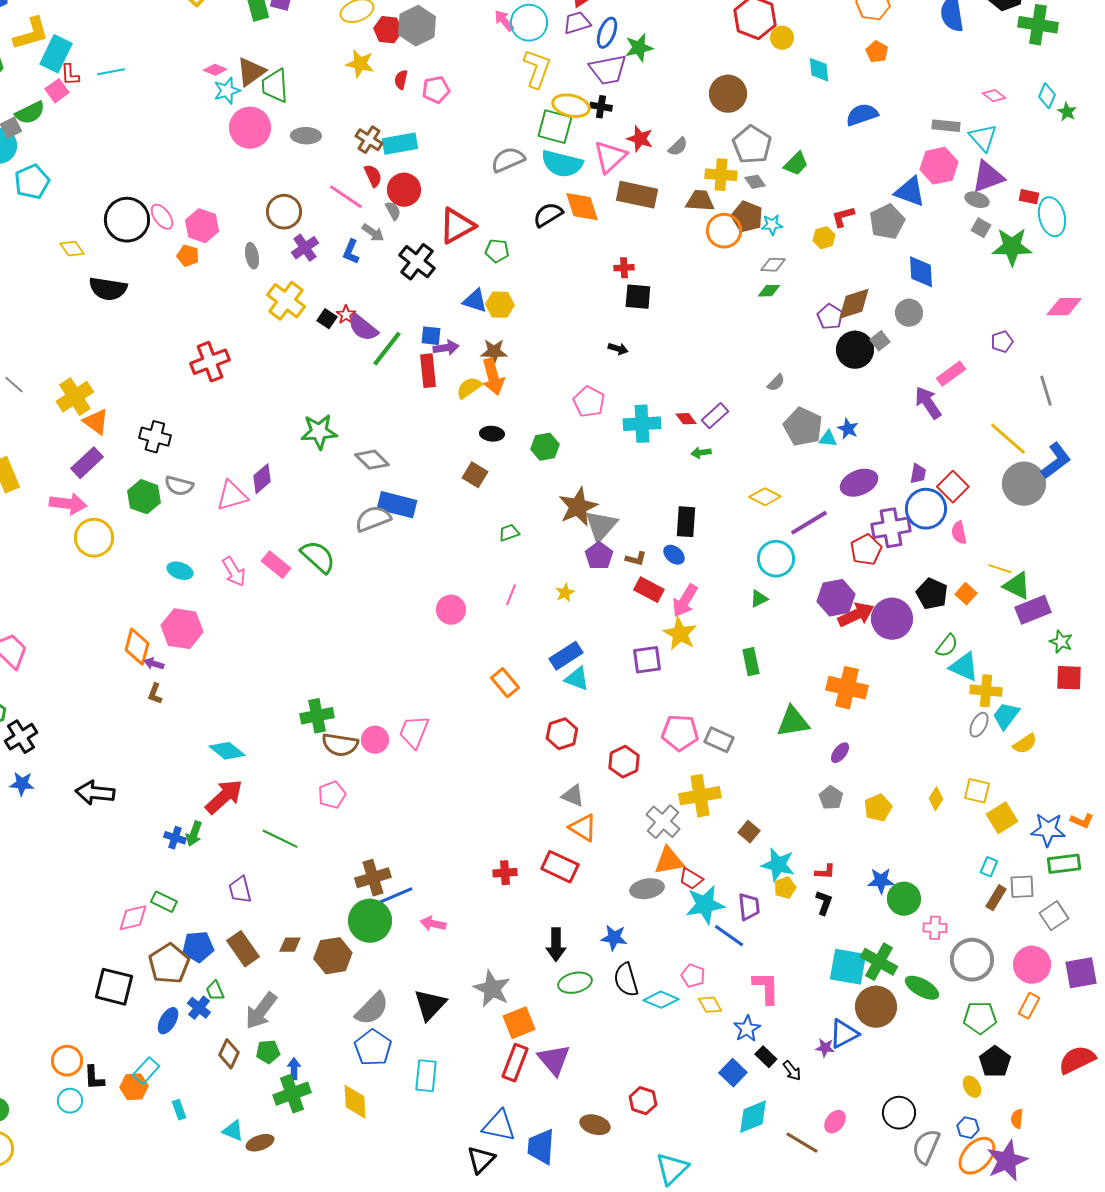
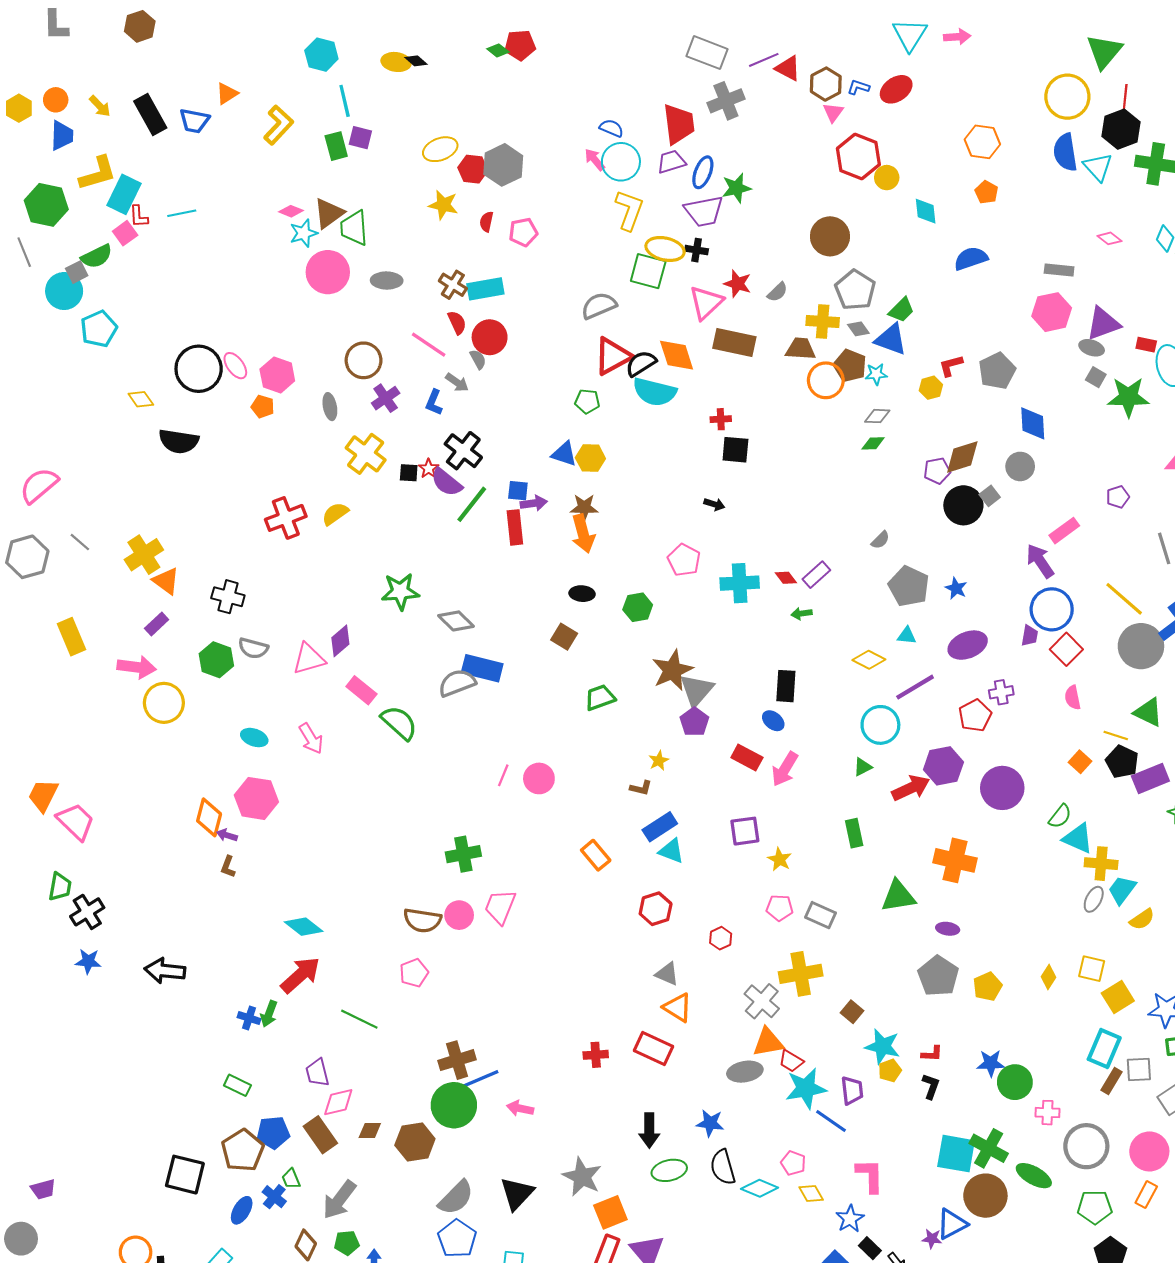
cyan triangle: (983, 138) -> (1098, 167), moved
cyan semicircle: (562, 164) -> (655, 392), moved
blue triangle: (910, 192) -> (891, 339), moved
red triangle: (457, 226) -> (613, 356), moved
black cross: (417, 262) -> (463, 451), moved
purple pentagon: (830, 317) -> (937, 471), turned 30
black square: (327, 319) -> (409, 473), turned -30
yellow semicircle: (469, 388) -> (335, 514), moved
cyan triangle: (828, 439) -> (907, 636), moved
purple rectangle: (87, 463) -> (157, 624), size x0.7
blue circle: (926, 509) -> (1052, 609), moved
purple cross: (891, 528) -> (1001, 692), size x0.6
green trapezoid: (509, 533) -> (600, 698), size x1.4
brown L-shape: (636, 559) -> (641, 788), moved
pink rectangle: (276, 565) -> (361, 690), moved
green triangle: (1017, 586) -> (1148, 712), moved
black pentagon: (932, 594) -> (1122, 762), moved
pink line: (511, 595) -> (503, 775), moved
red arrow: (856, 615) -> (911, 788), moved
yellow star: (680, 634) -> (780, 859), moved, size x0.7
green cross: (317, 716) -> (463, 854), moved
pink pentagon: (680, 733) -> (780, 908), size x0.7
purple ellipse: (840, 753) -> (948, 929), turned 60
red hexagon: (624, 762) -> (721, 938), size x0.7
gray pentagon: (831, 798) -> (938, 976), size x1.6
cyan rectangle: (989, 867) -> (1104, 1048), size x1.8
pink diamond: (133, 918) -> (338, 1102), moved

